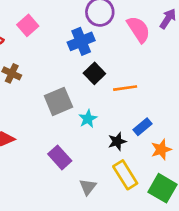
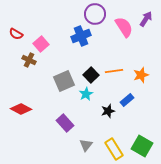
pink square: (28, 25) -> (41, 44), moved
black square: (94, 73) -> (91, 75), moved
orange star: (161, 149) -> (141, 75), moved
yellow rectangle: (125, 175) -> (114, 149), moved

